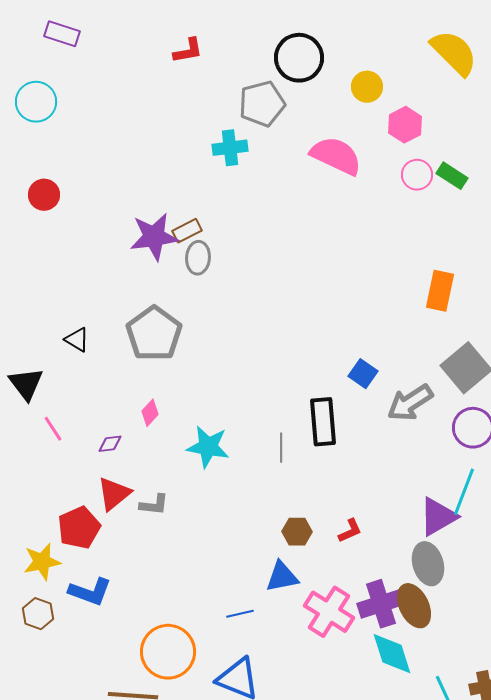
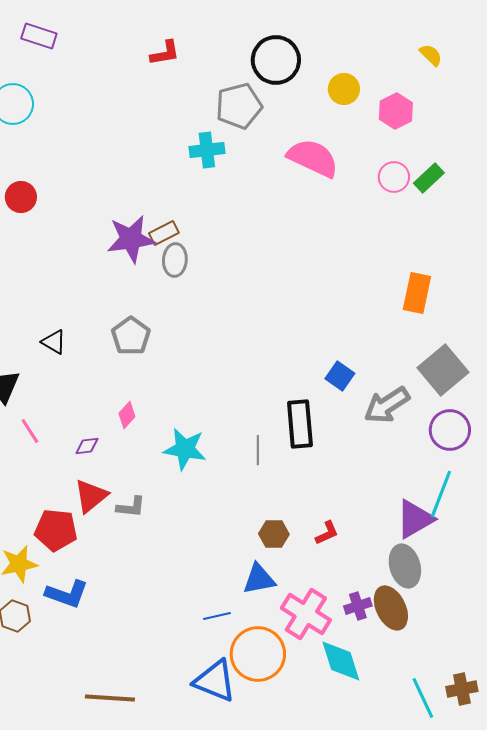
yellow semicircle: (454, 53) -> (431, 55), size x0.5
pink hexagon: (405, 125) -> (396, 111), moved
green rectangle: (452, 176) -> (429, 178), turned -76
gray pentagon: (154, 334) -> (131, 336), size x0.7
red pentagon: (79, 528) -> (56, 530), turned 30
purple cross: (381, 604) -> (358, 606), size x0.6
orange circle: (168, 652) -> (258, 654), moved
cyan diamond: (392, 654) -> (341, 661), moved

